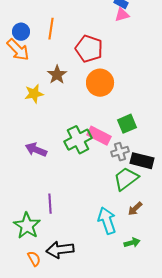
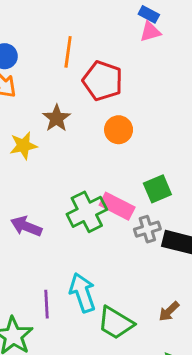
orange line: (51, 29) -> (68, 52), moved
orange circle: (100, 83) -> (119, 130), size x0.7
green trapezoid: (126, 179) -> (116, 323), moved, turned -112
cyan arrow: (107, 221) -> (82, 293), moved

